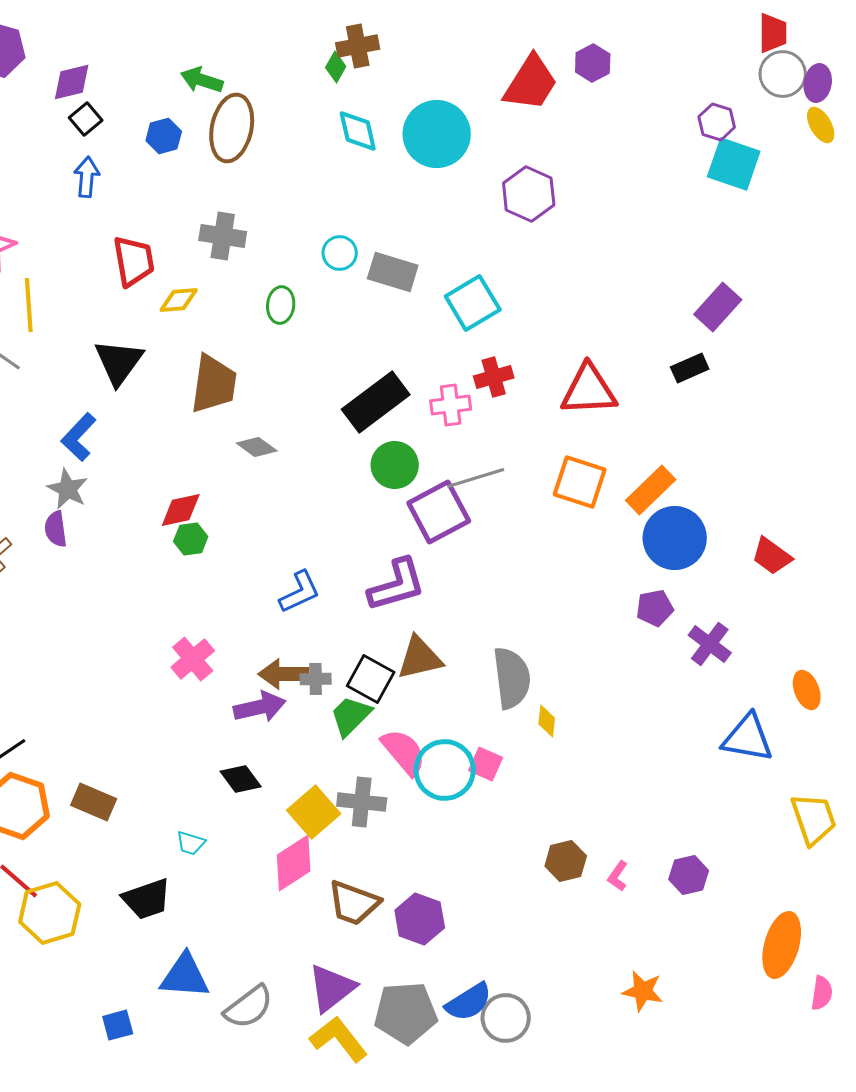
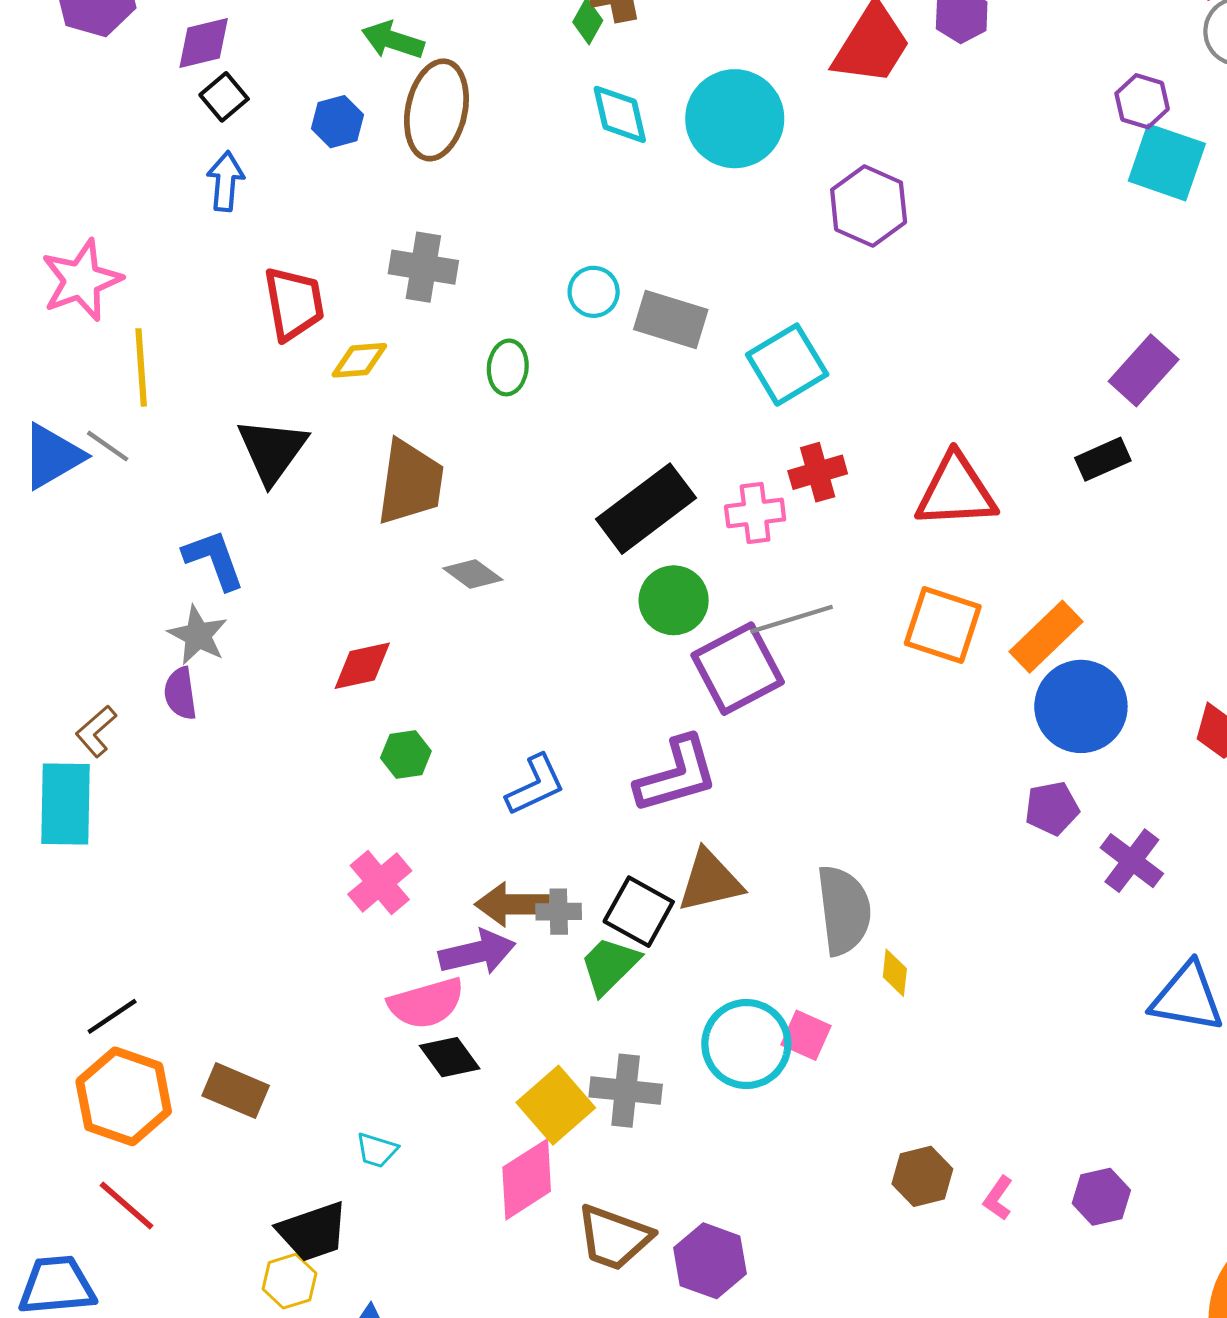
blue L-shape: (79, 437) -> (214, 560), turned 117
green hexagon: (191, 539) -> (406, 754), moved
pink semicircle: (404, 752) -> (426, 1003), moved, turned 114
yellow hexagon: (50, 913) -> (290, 1281), moved, size x0.6

